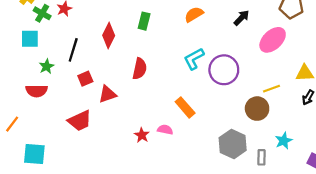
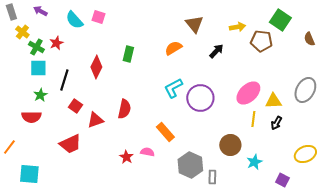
cyan square: (30, 39) -> (38, 68), moved
pink ellipse: (273, 40) -> (248, 93), moved
red semicircle: (140, 69) -> (124, 109), moved
red square: (85, 79) -> (75, 106), turned -32
yellow line: (271, 89) -> (253, 119), moved, turned -63
brown circle: (257, 109) -> (230, 145), moved
gray hexagon: (233, 144) -> (190, 165), moved
gray rectangle: (261, 157) -> (212, 177), moved

